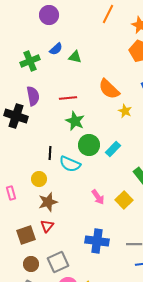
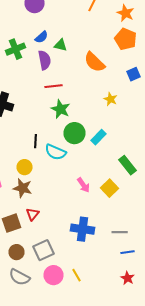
orange semicircle: (109, 89) -> (94, 62), moved
purple semicircle: (33, 96) -> (44, 60), moved
brown star: (48, 202) -> (22, 188), moved, turned 30

